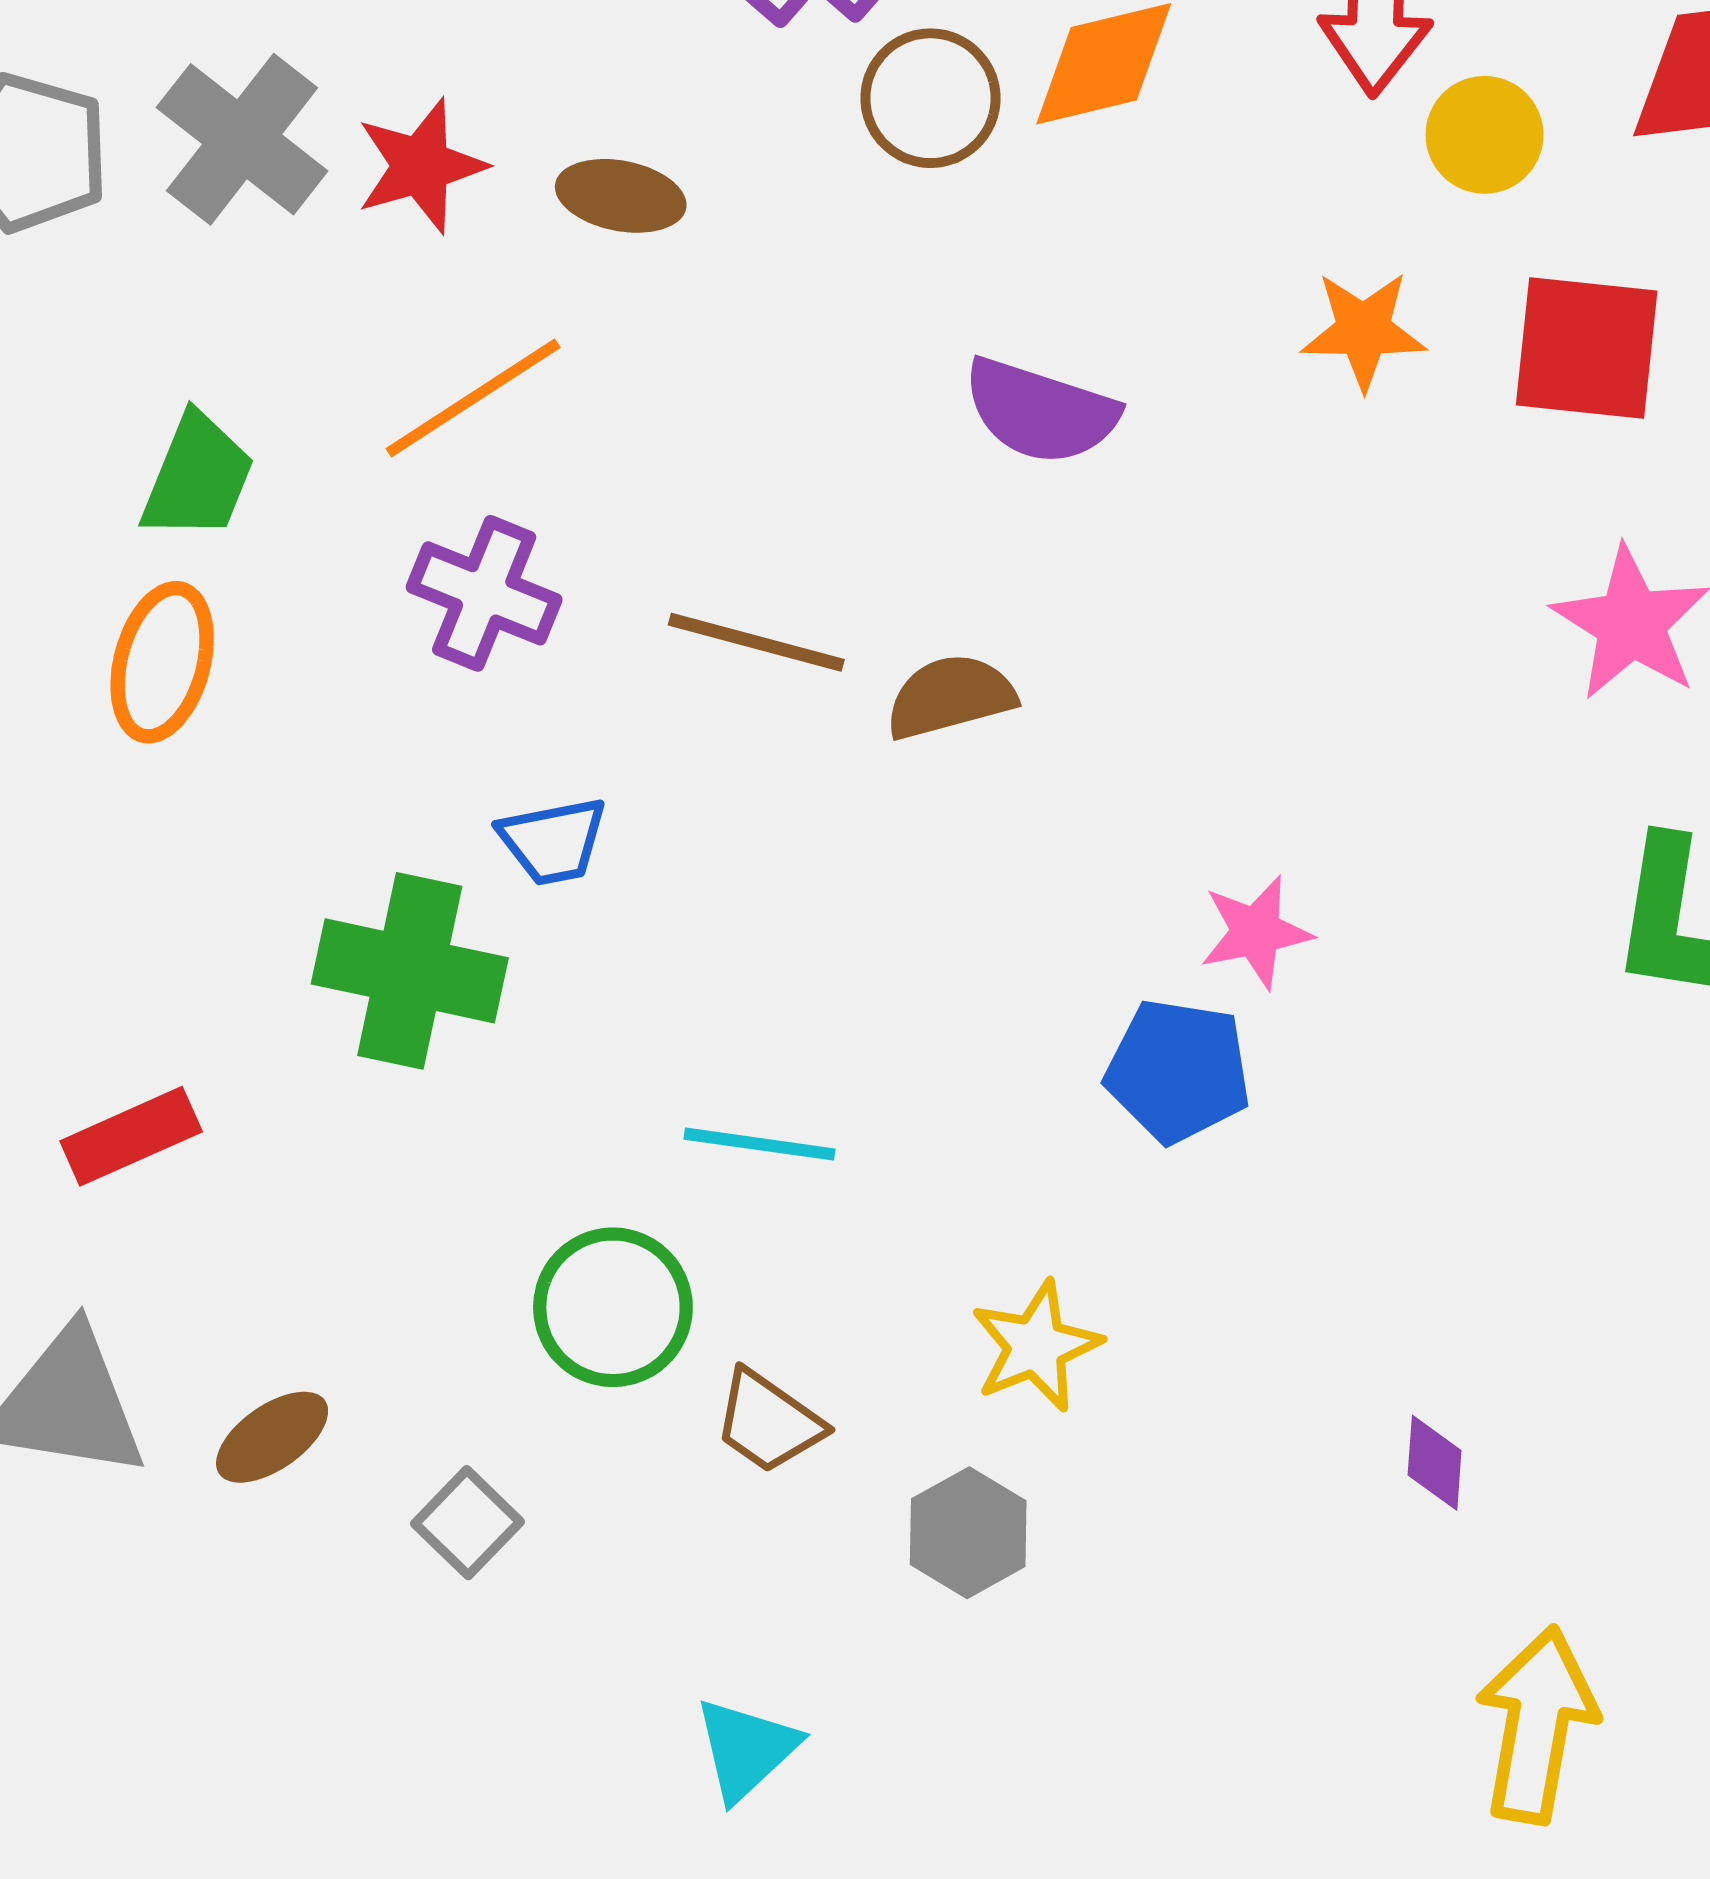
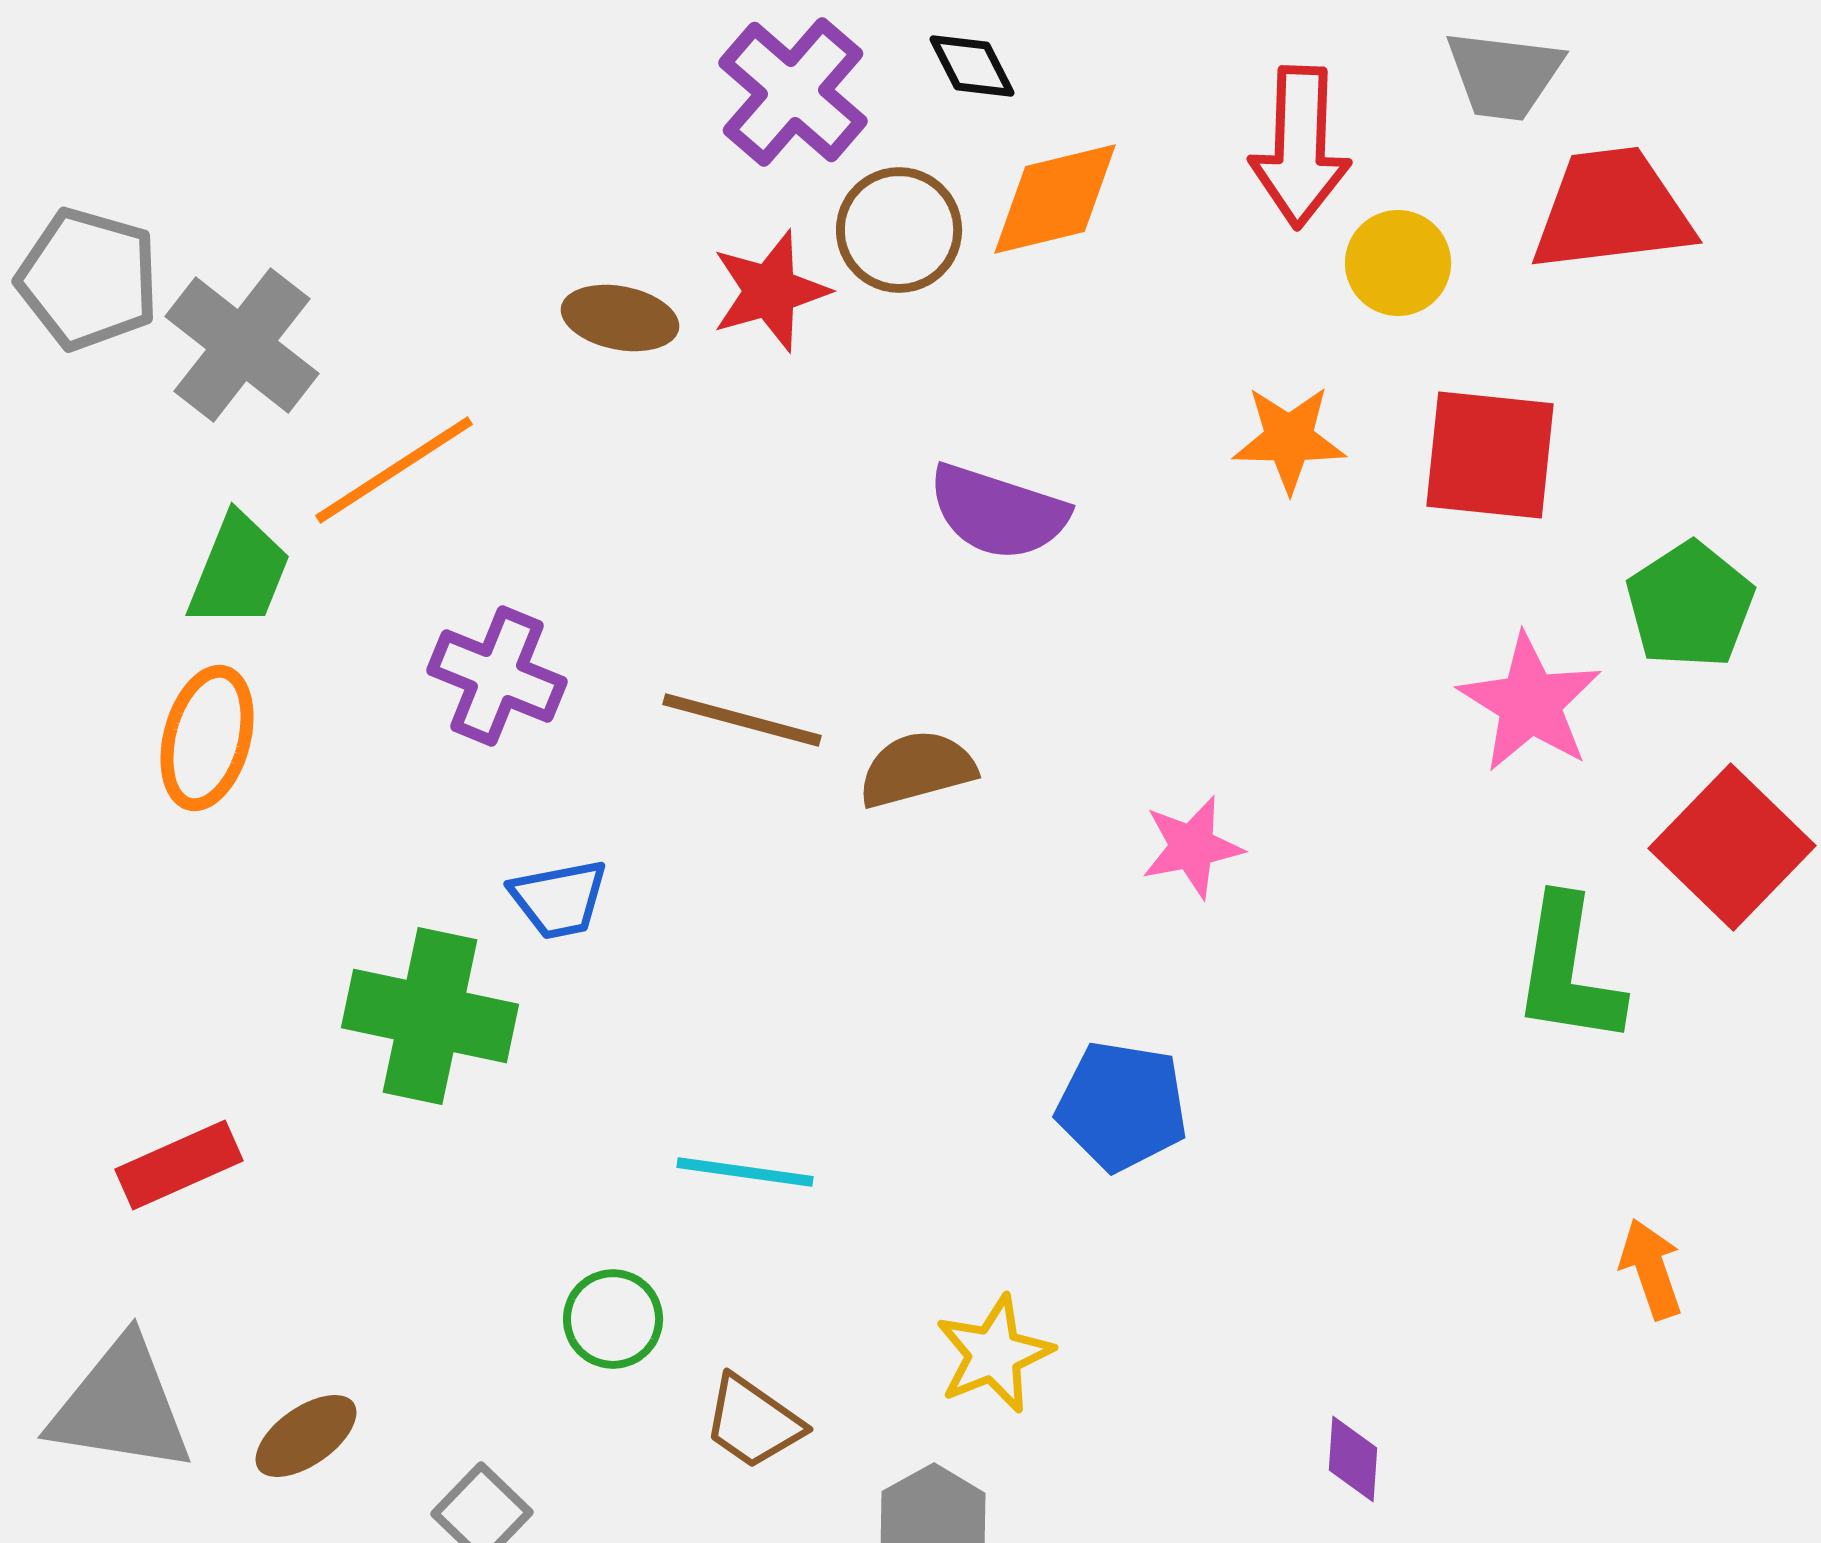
gray cross: (242, 139) -> (242, 345), moved
red star: (421, 166) -> (770, 291), moved
orange line: (473, 398) -> (394, 470), moved
pink star: (1256, 932) -> (1192, 847), moved
green circle: (613, 1307) -> (613, 1319), size x0.7

